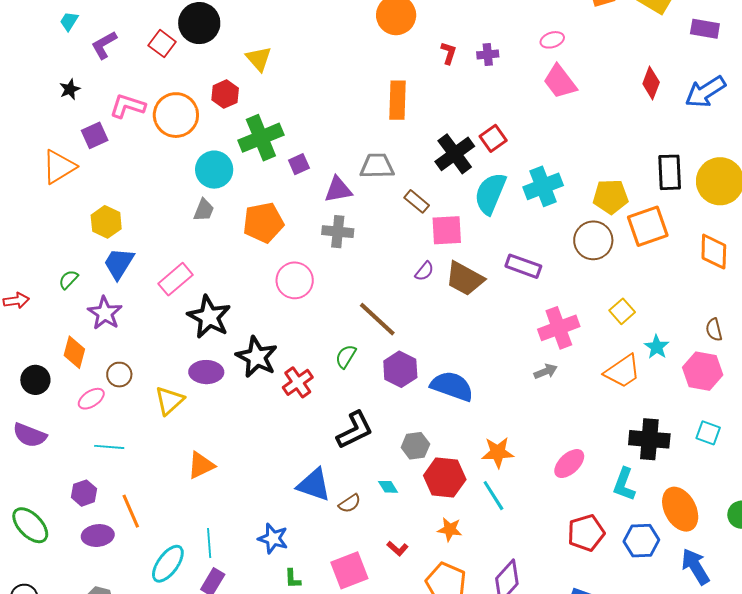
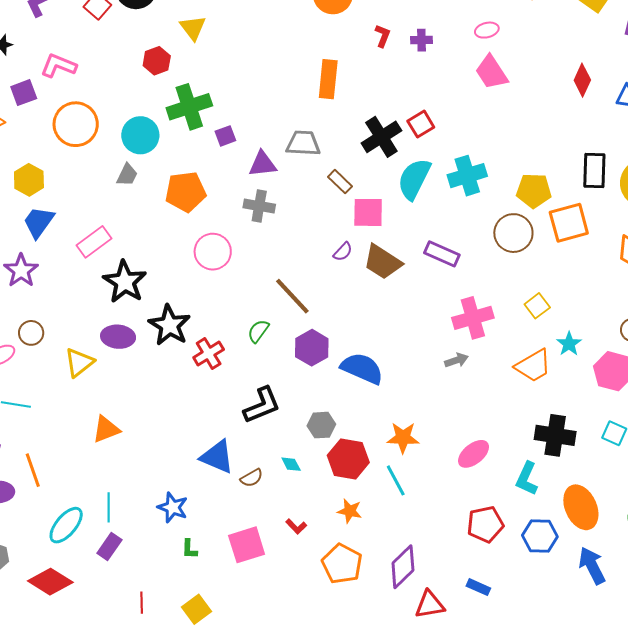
orange circle: (176, 115) -> (76, 124), moved

